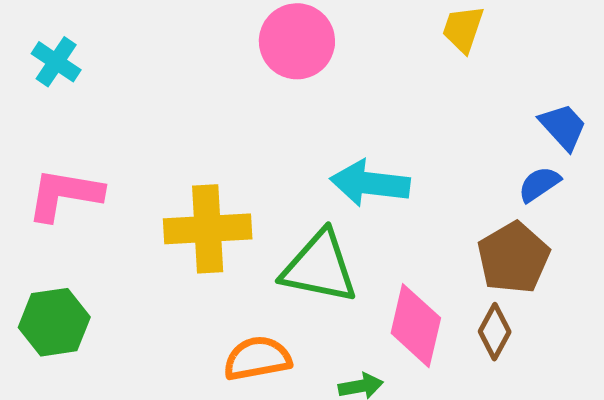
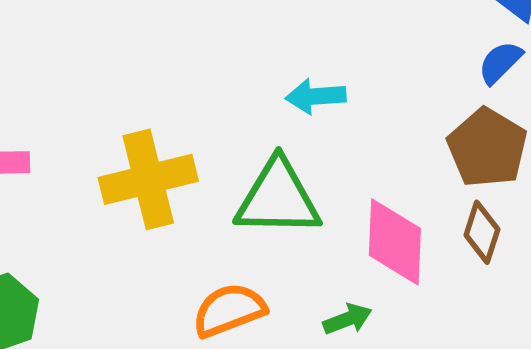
cyan arrow: (370, 183) -> (316, 96), size x0.7

